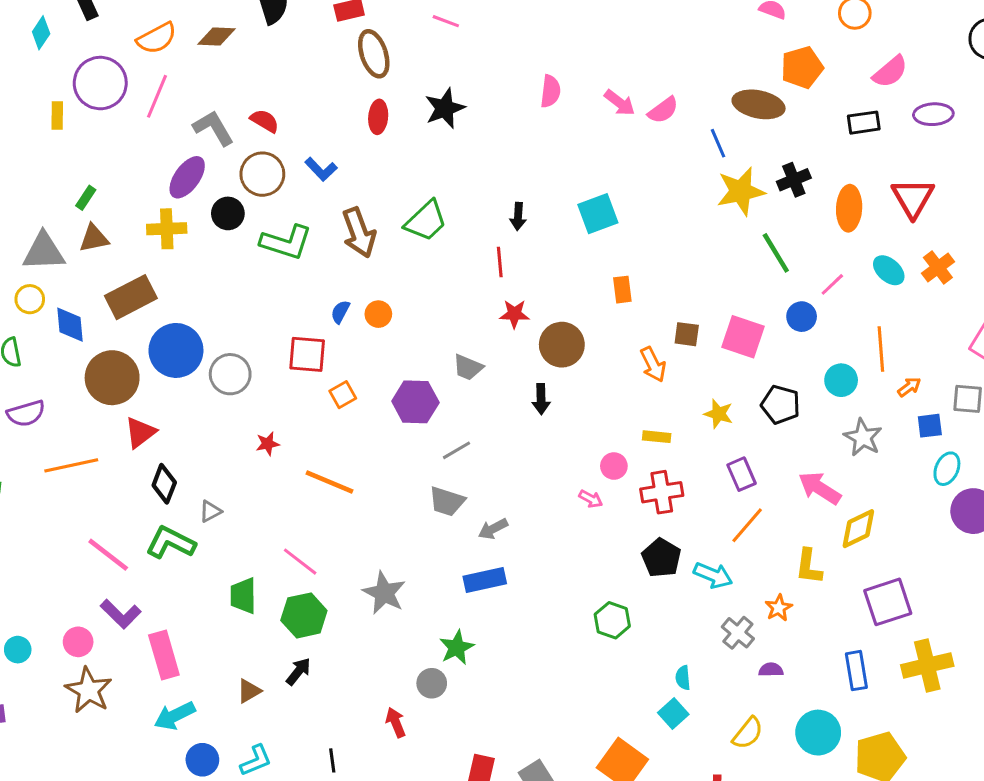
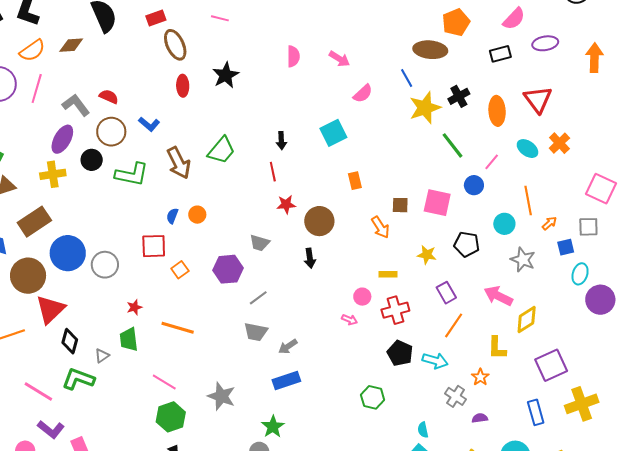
pink semicircle: (663, 110) -> (363, 94), moved
red triangle: (140, 433) -> (50, 309), size x1.4
green trapezoid: (243, 596) -> (129, 339), moved

